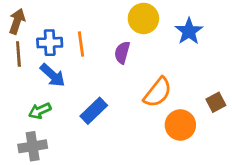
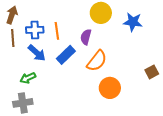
blue star: (189, 31) -> (133, 22), turned -30
orange semicircle: (158, 92) -> (97, 61), moved
blue rectangle: (94, 111) -> (66, 55), moved
orange circle: (180, 125) -> (110, 88), moved

